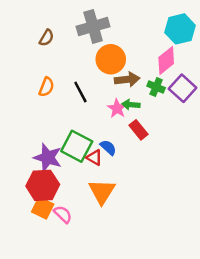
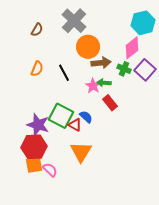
gray cross: (93, 26) -> (74, 21), turned -30
orange square: (43, 208) -> (34, 165), turned -36

